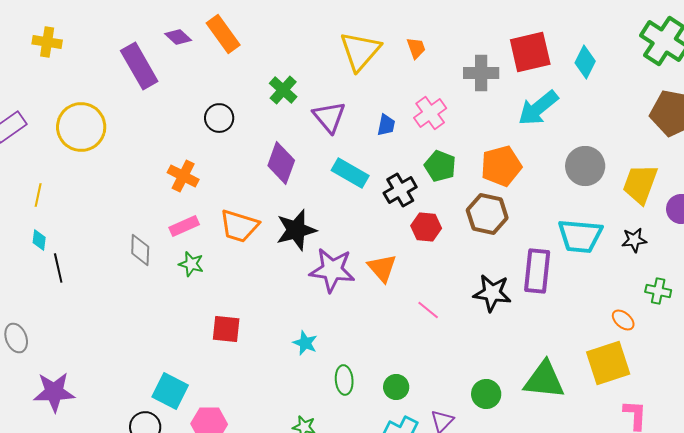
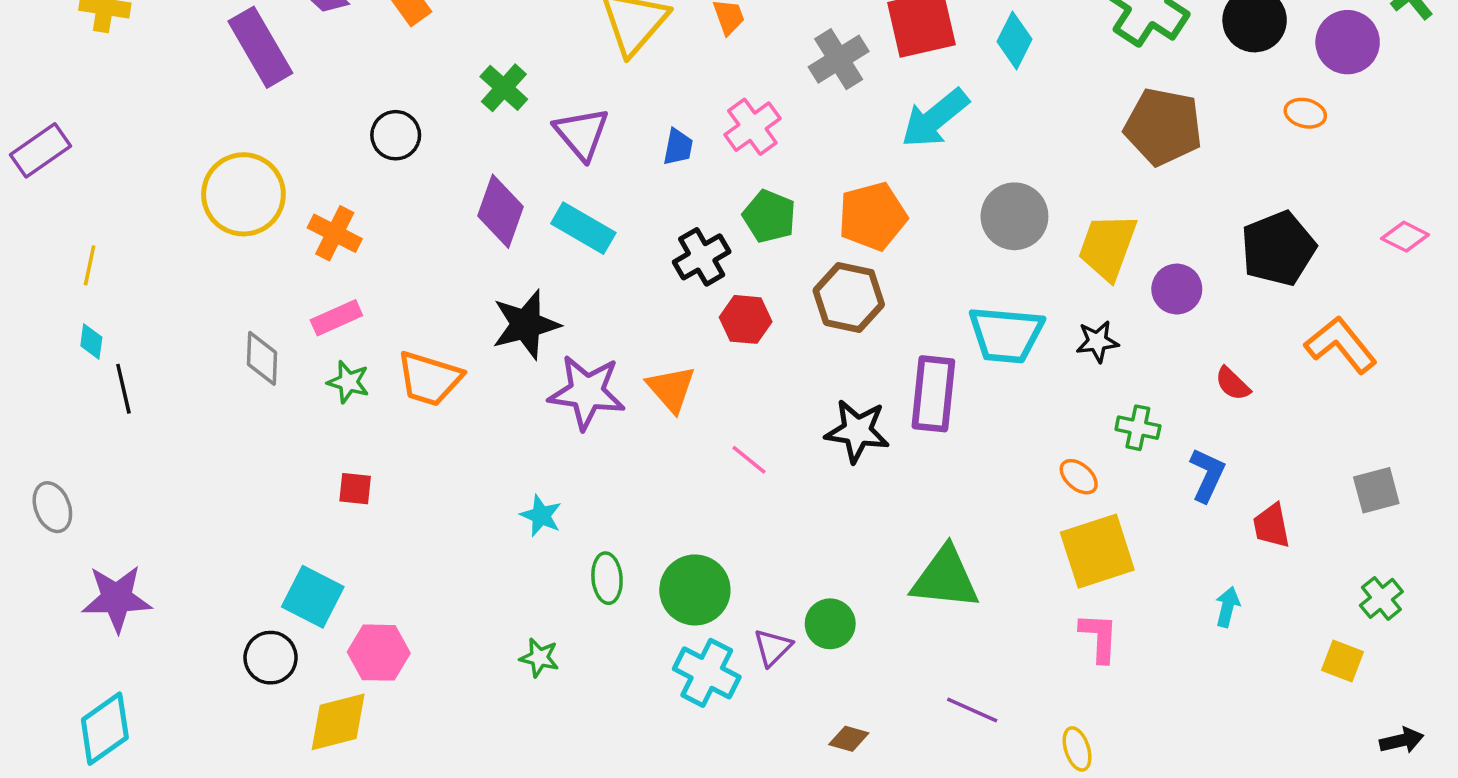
gray cross: (481, 73) -> (839, 59), turned -32
yellow circle: (81, 127) -> (243, 194), moved
cyan rectangle: (350, 173) -> (583, 228), moved
orange trapezoid: (239, 226) -> (429, 379), moved
red square: (226, 329) -> (355, 489), moved, size x0.7
yellow square: (608, 363) -> (1097, 551), moved
green circle: (396, 387) -> (695, 590), size x1.6
green circle: (486, 394) -> (830, 624), moved

